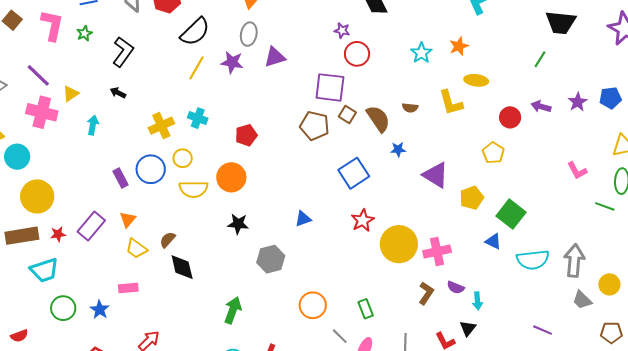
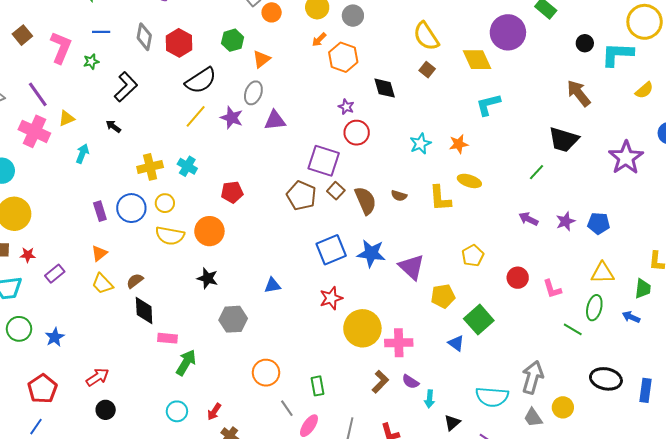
red circle: (510, 117) -> (518, 278), moved
blue star: (398, 150) -> (371, 253), moved, size x1.8
purple rectangle: (91, 226) -> (55, 274), moved, size x0.7
cyan semicircle: (533, 260) -> (492, 397), moved
pink rectangle: (128, 288) -> (167, 338), moved
black triangle: (468, 328) -> (452, 423), moved

